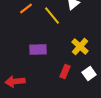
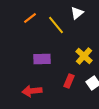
red arrow: (15, 82) -> (32, 91), moved

